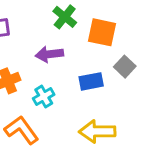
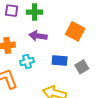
green cross: (65, 17) -> (35, 12), moved, turned 35
gray square: (125, 67) -> (82, 67), moved

